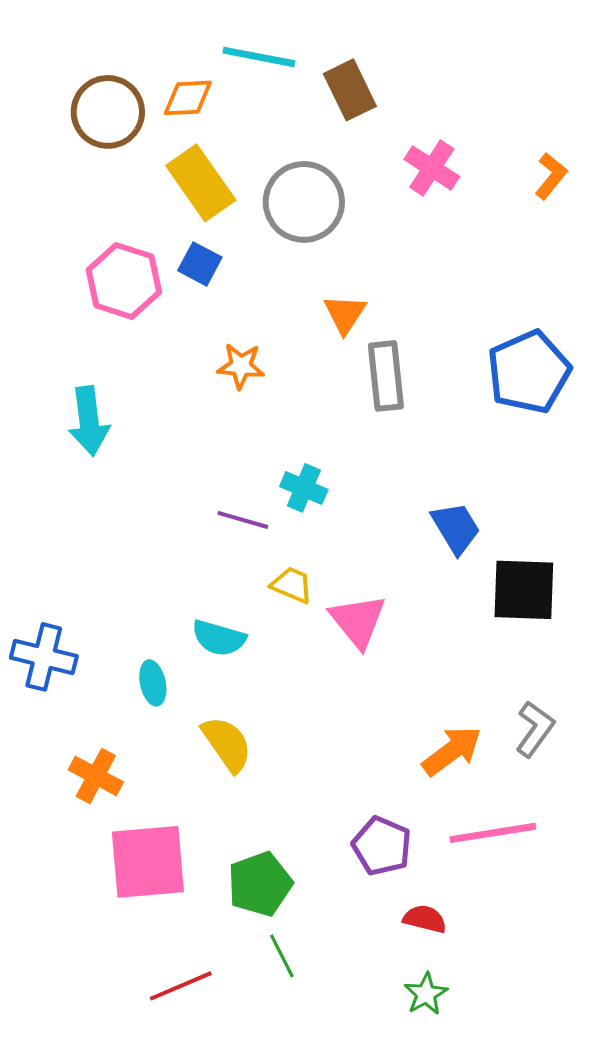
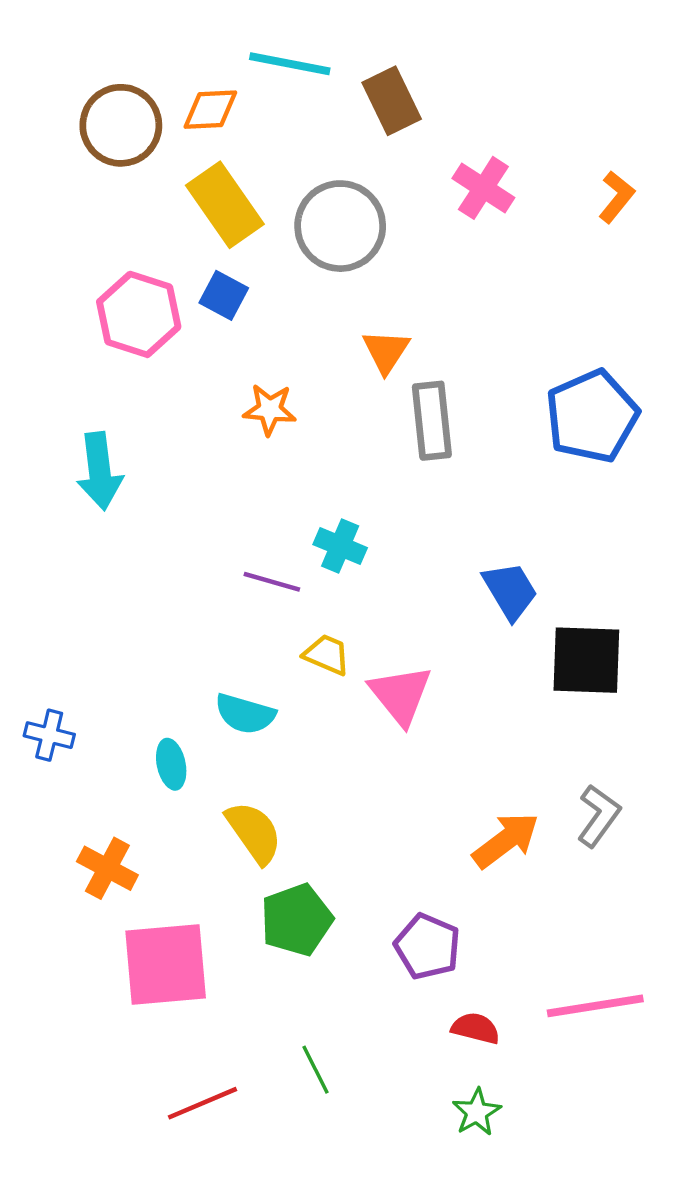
blue cross: (44, 657) -> (49, 735), size x0.7
pink line: (493, 833) -> (595, 1006), moved
green pentagon: (260, 884) -> (297, 920), moved

